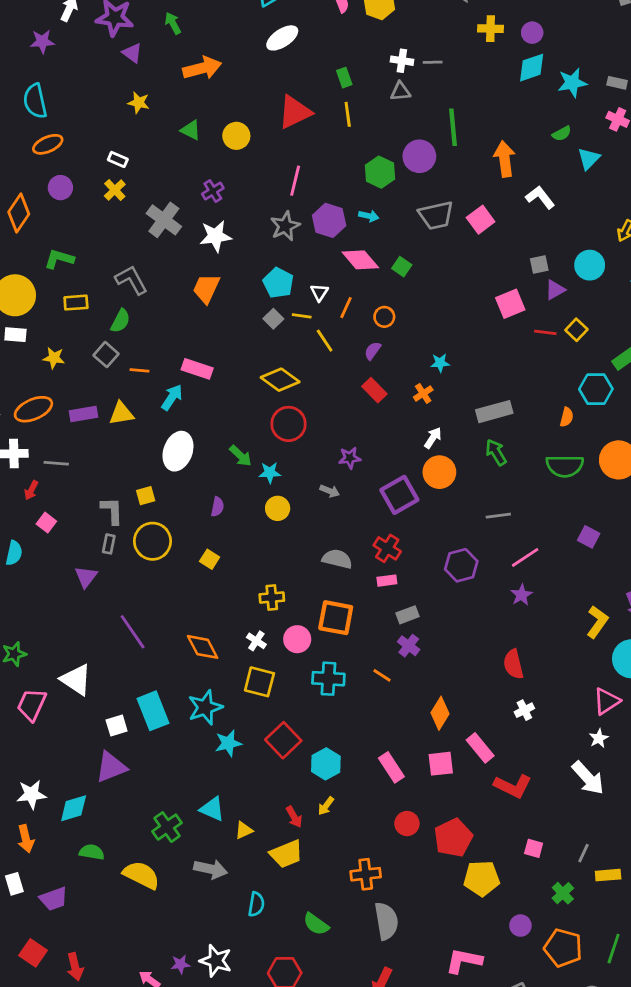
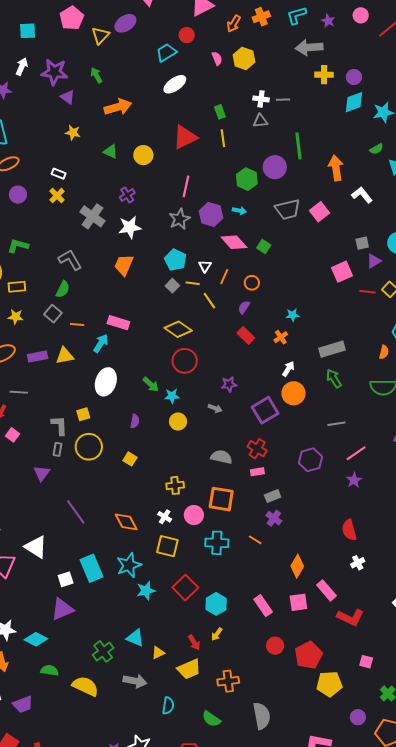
yellow rectangle: (76, 303) -> (17, 287), moved
cyan diamond: (74, 808) -> (36, 639), turned 45
orange cross: (366, 874) -> (228, 681), moved

